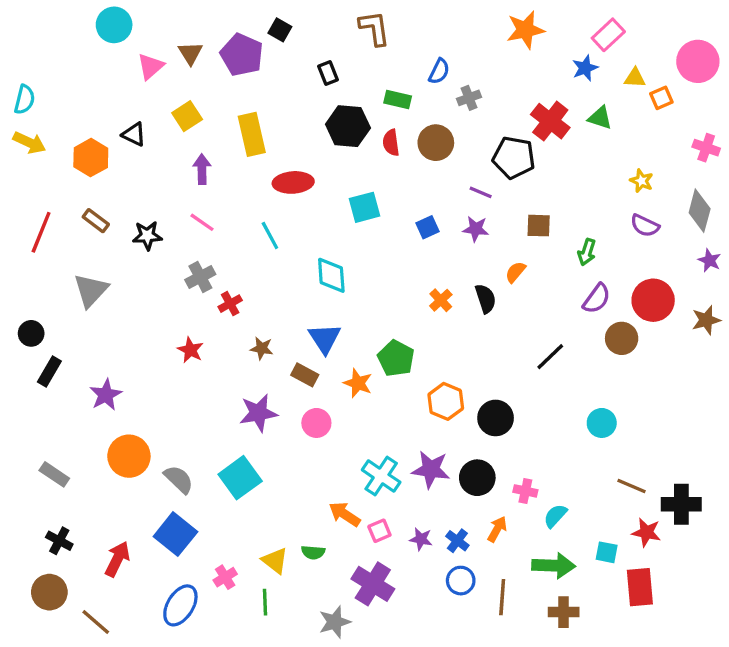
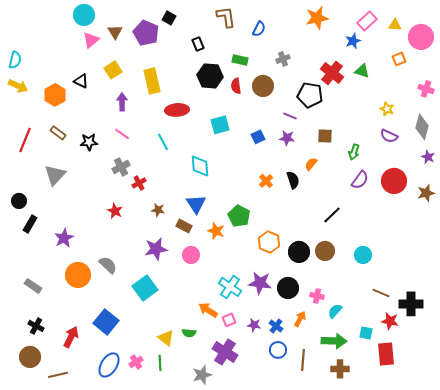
cyan circle: (114, 25) -> (84, 15), moved
blue semicircle: (439, 71) -> (259, 29), moved
yellow triangle: (635, 78) -> (395, 25), moved
brown circle: (622, 338) -> (325, 251), moved
gray semicircle: (179, 479) -> (108, 265), moved
pink cross: (225, 577) -> (136, 362), moved
brown line: (96, 622) -> (58, 375), turned -54

